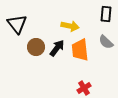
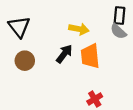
gray semicircle: (106, 42) -> (118, 31), moved
brown circle: (36, 47) -> (25, 61), moved

